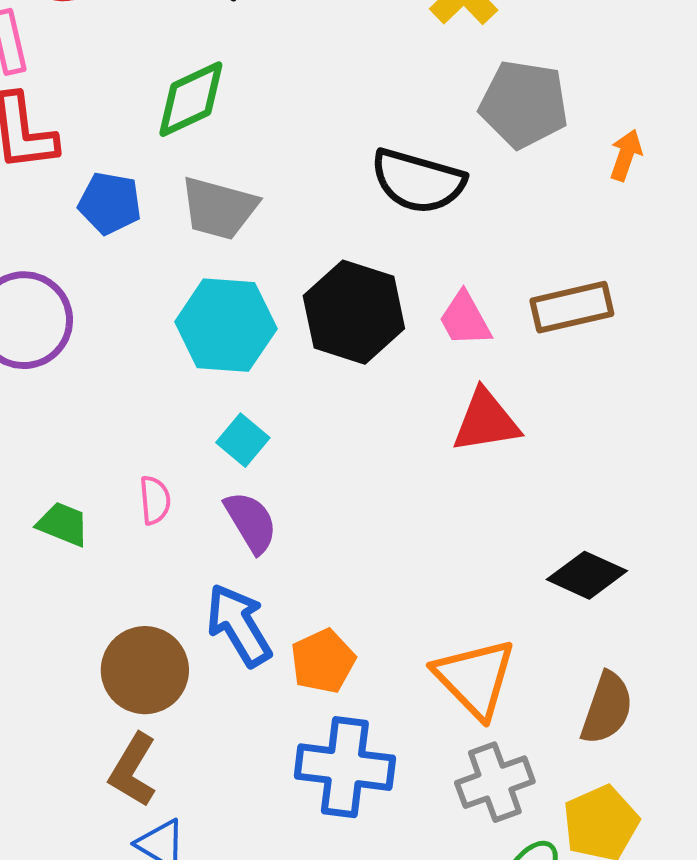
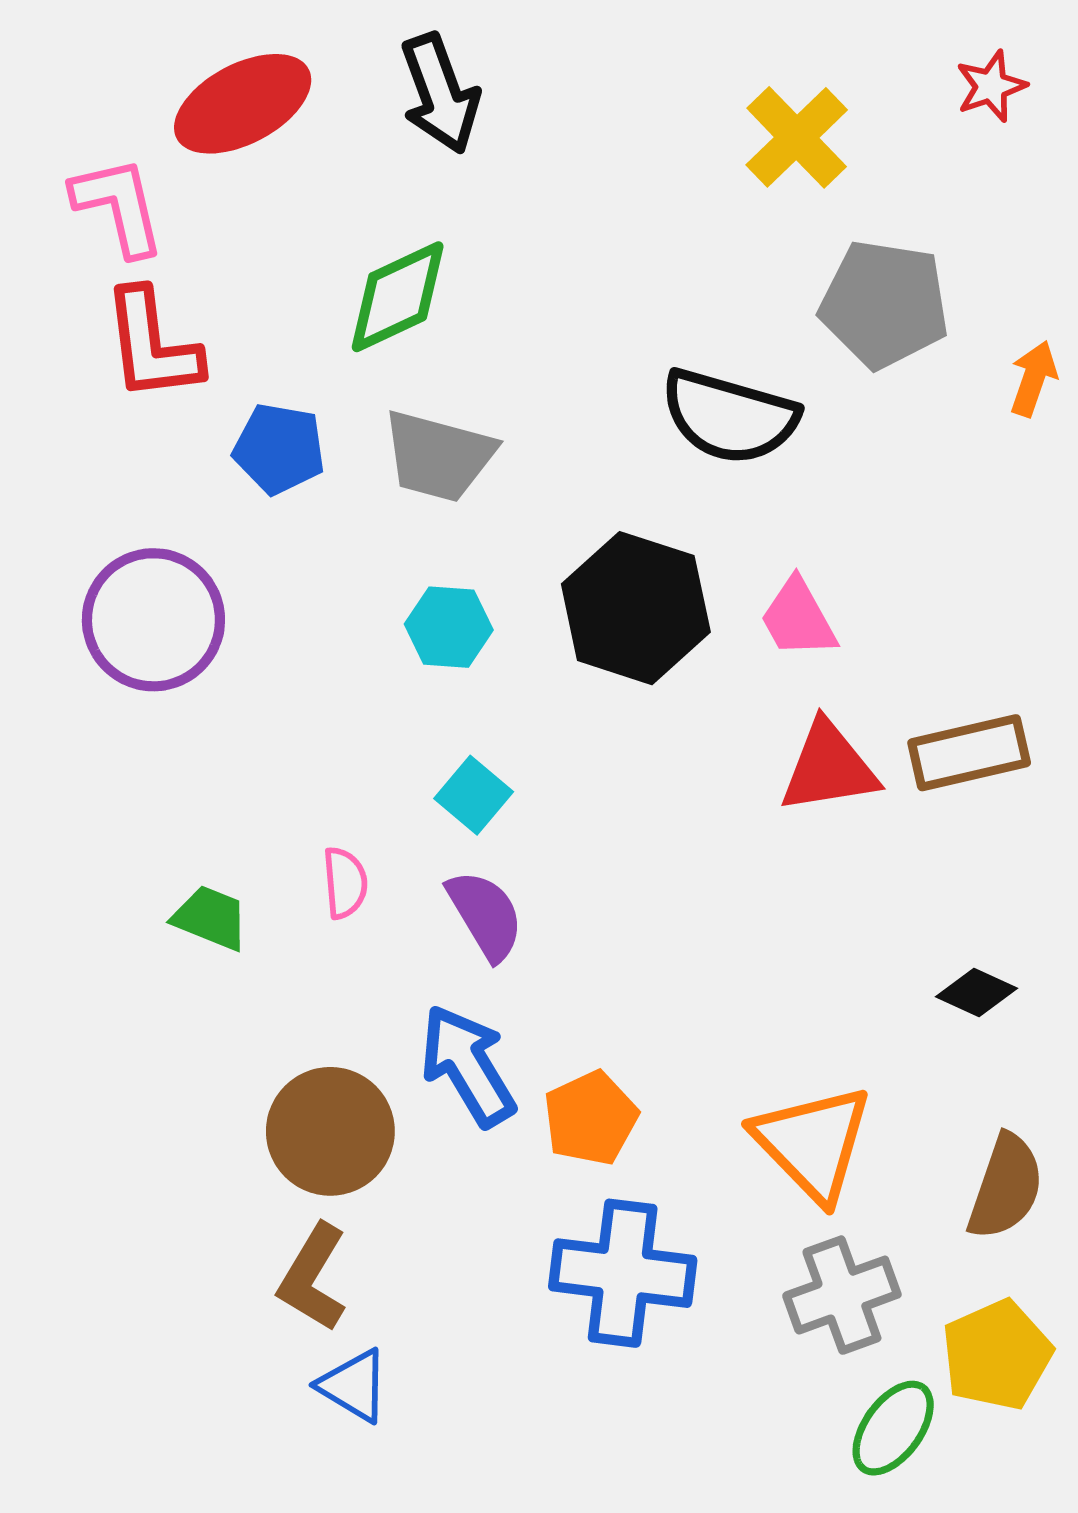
brown rectangle: (572, 307) -> (969, 753), moved
cyan hexagon: (226, 325) -> (449, 627), size x0.6
black diamond: (587, 575) -> (976, 992), size x0.7

